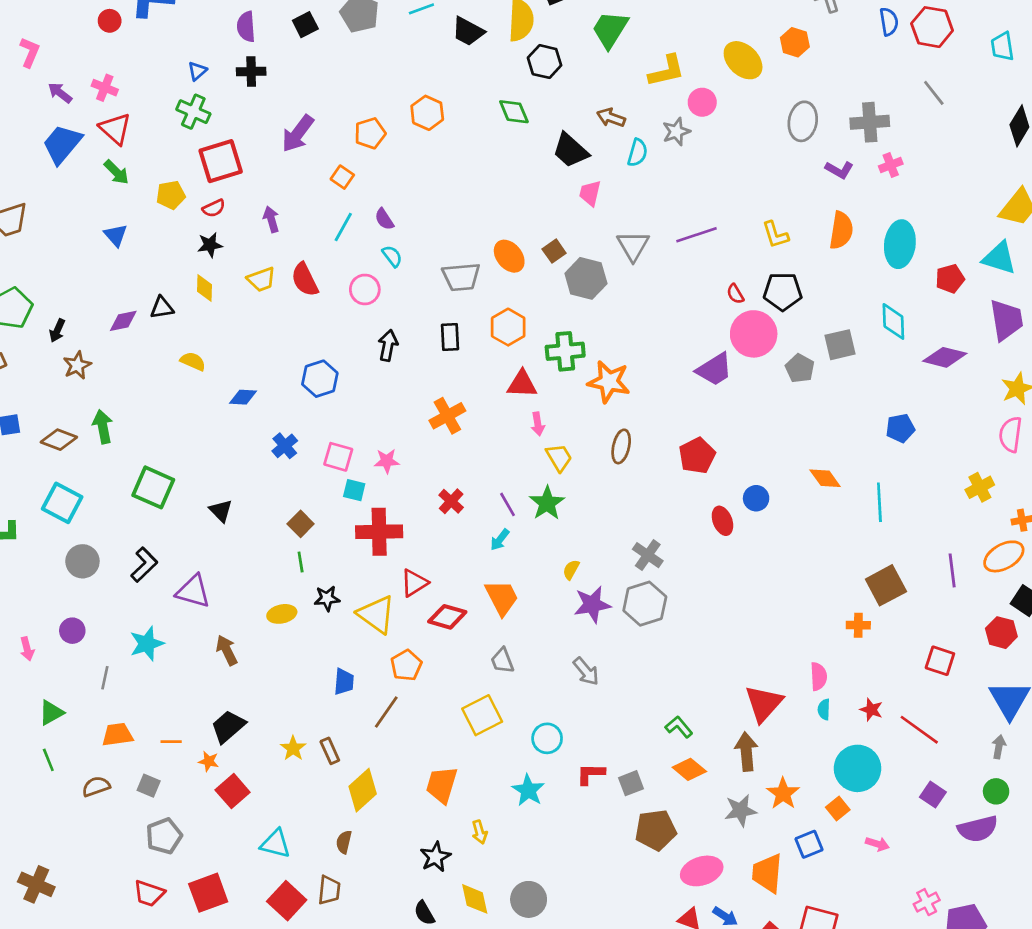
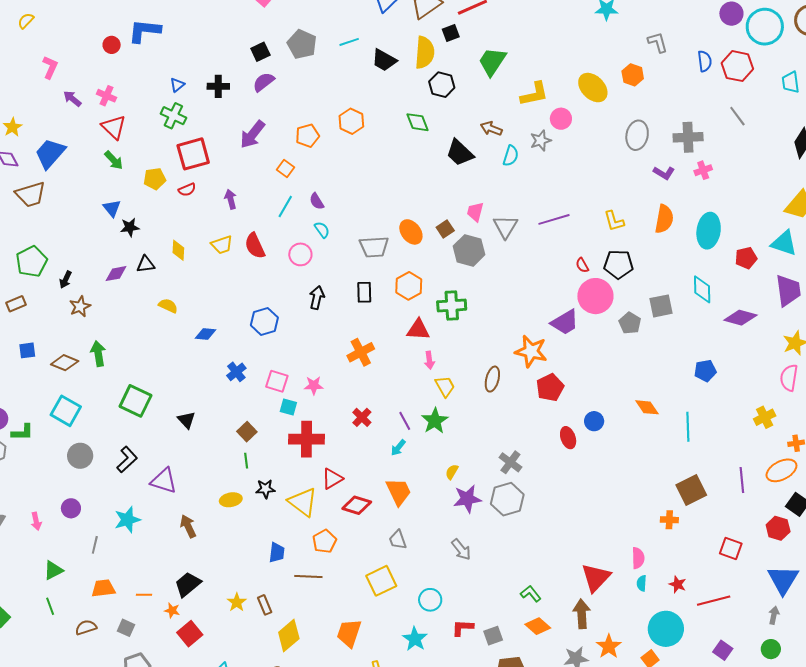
purple semicircle: (246, 27) -> (264, 82), moved, turned 55
blue trapezoid: (62, 144) -> (50, 153), moved
pink trapezoid: (590, 193) -> (475, 212), moved
black star: (210, 245) -> (130, 227), moved
orange star: (609, 382) -> (531, 351), moved
brown line: (386, 712) -> (308, 577), turned 56
red line: (919, 730) -> (714, 601), turned -52

